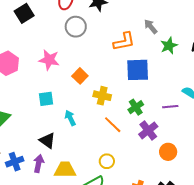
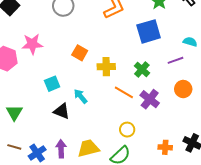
pink star: (49, 60) -> (32, 44), moved
blue square: (138, 70) -> (149, 31), moved
purple cross: (148, 130) -> (150, 99), moved
black triangle: (47, 141) -> (62, 111), moved
orange circle: (168, 152) -> (183, 89), moved

